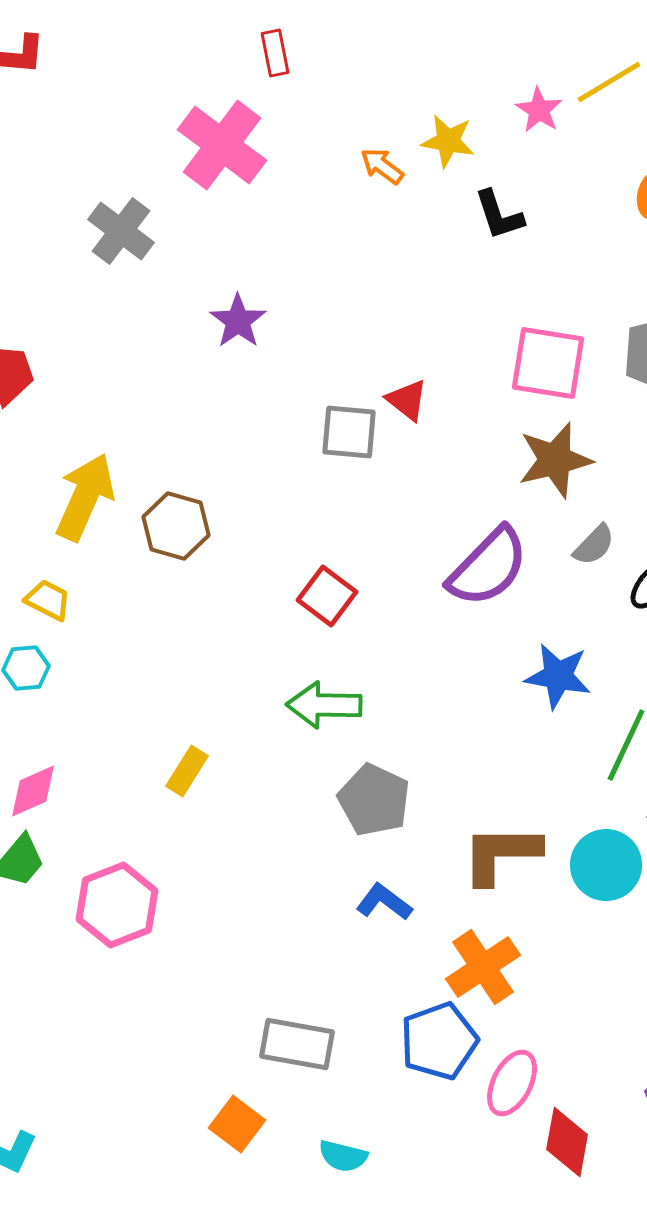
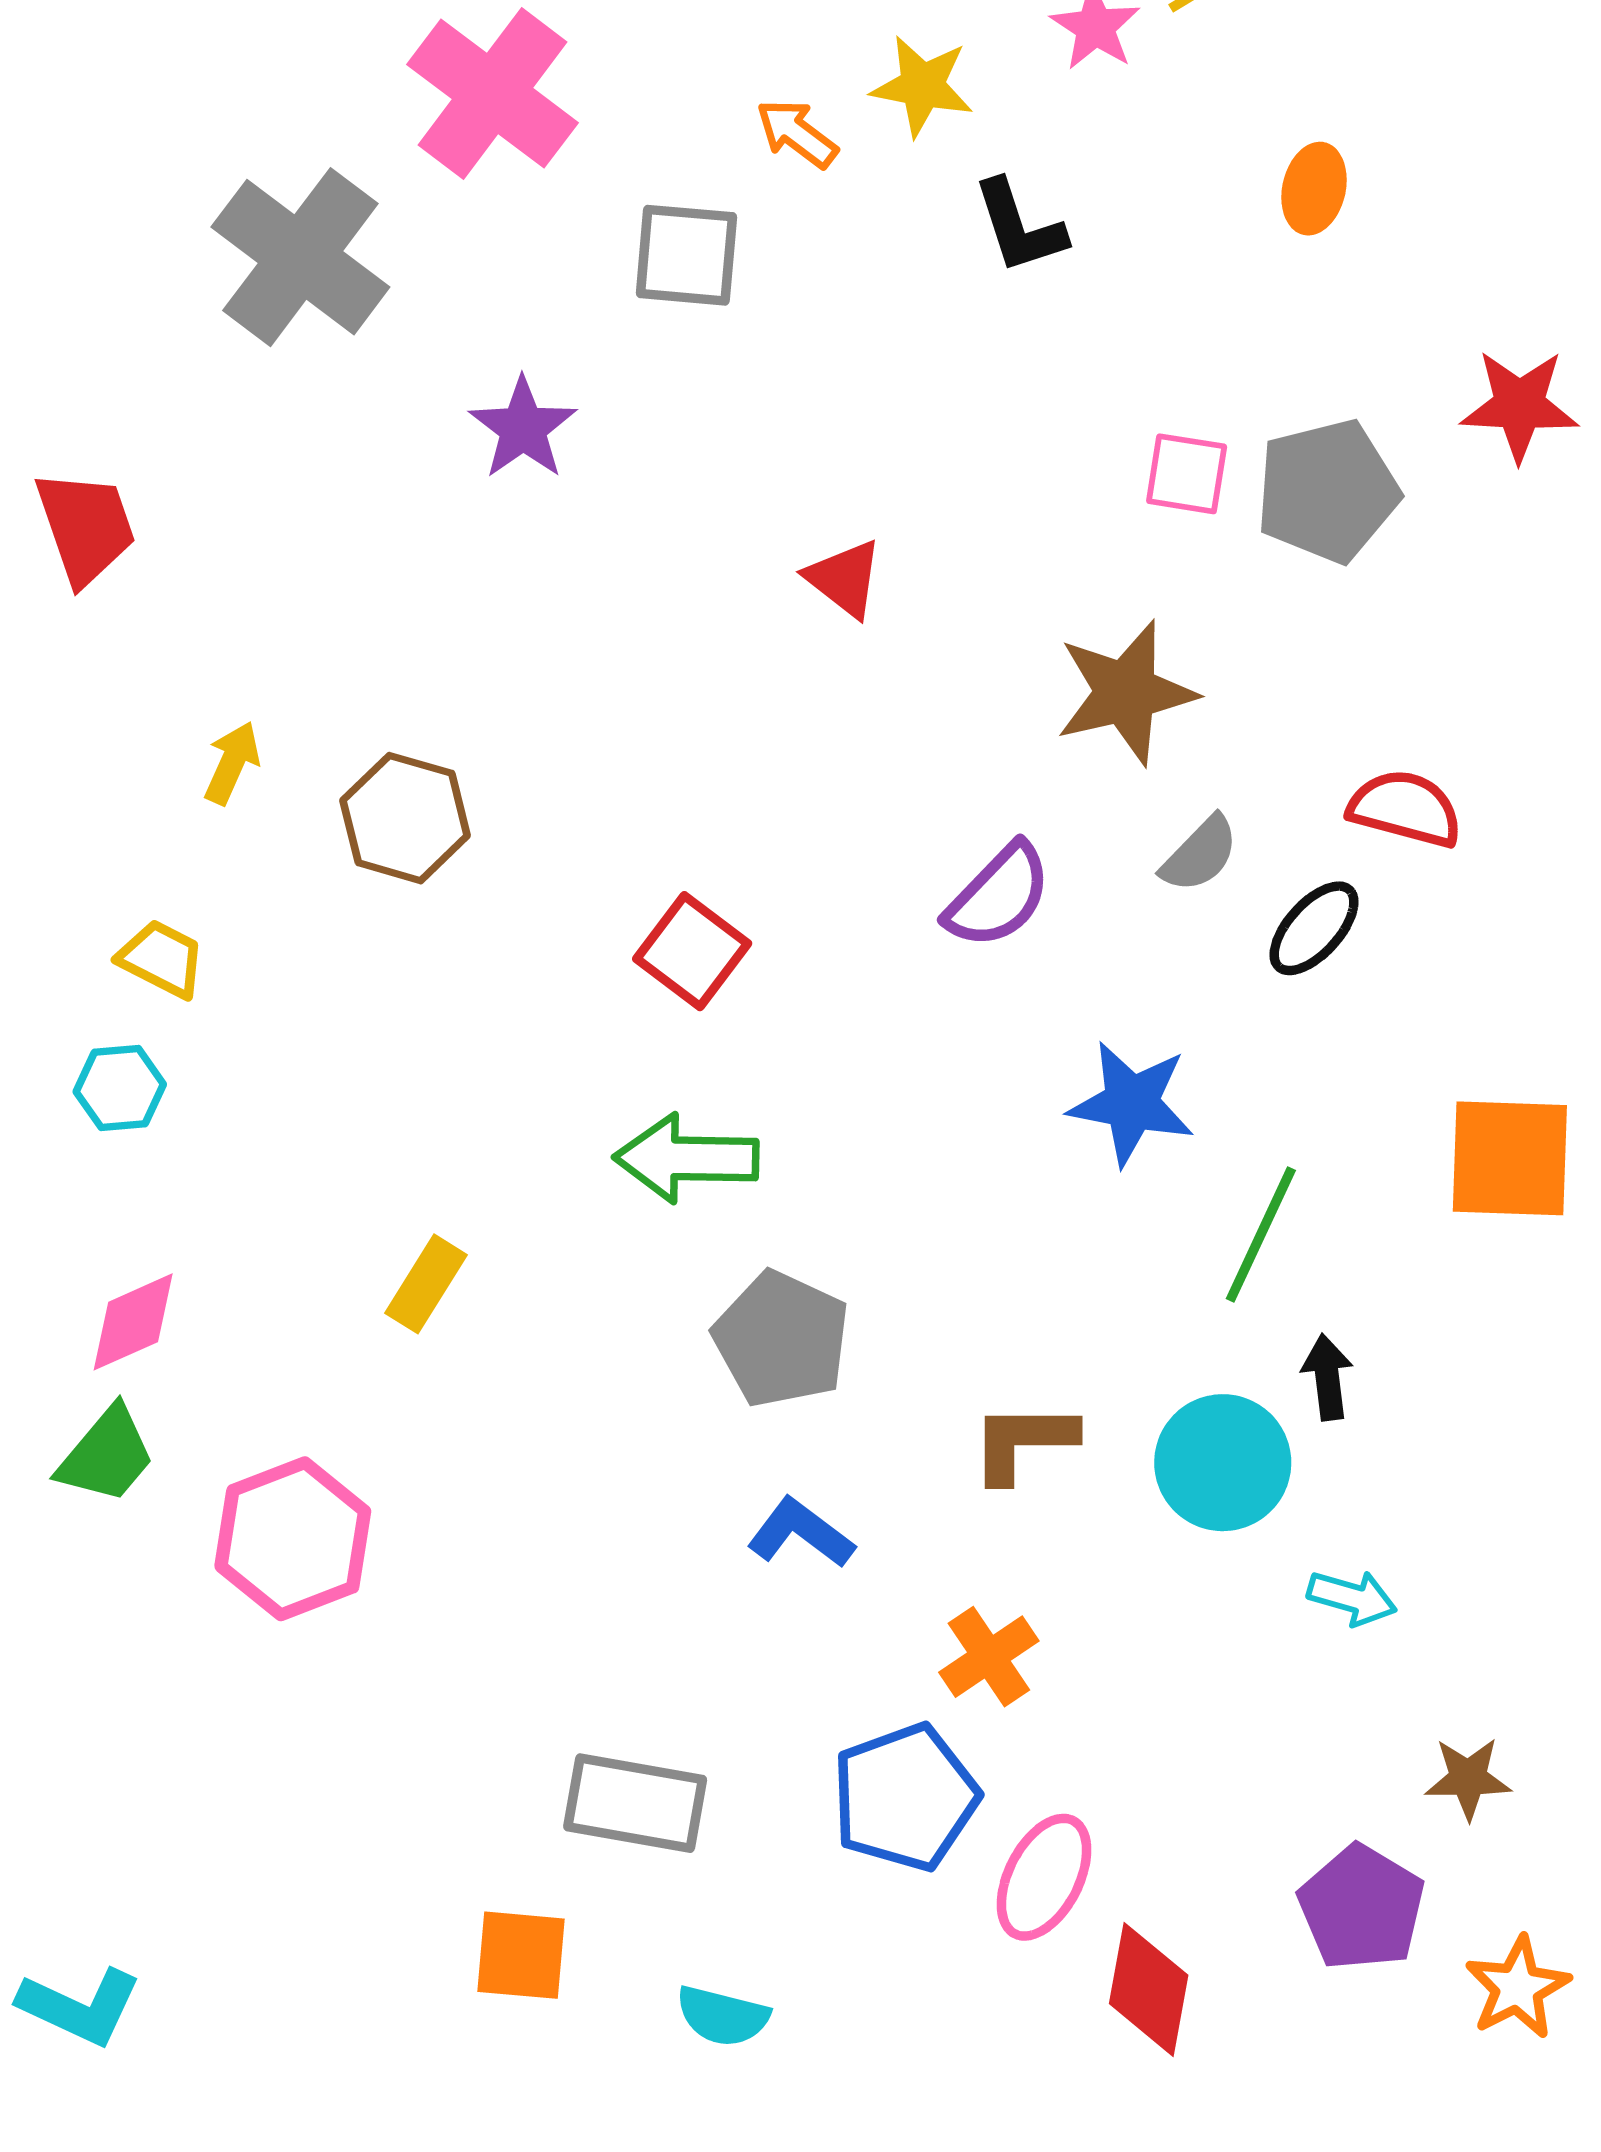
gray cross: (121, 231) -> (300, 257), size x1.4
pink square: (548, 363) -> (1187, 474), moved, size x0.6
gray square: (349, 432) -> (686, 255), moved
yellow arrow: (85, 497) -> (232, 763), size x0.5
purple semicircle: (488, 567) -> (998, 896), size x0.7
brown L-shape: (501, 854) -> (1023, 1442), size x0.7
orange cross: (483, 967) -> (989, 1657), size x0.7
orange square: (237, 1124) -> (521, 1955), turned -32

